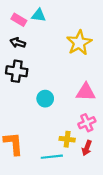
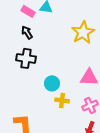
black arrow: (18, 43) -> (27, 32), turned 40
yellow cross: (67, 139) -> (62, 100), moved

